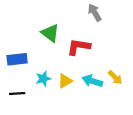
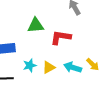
green triangle: (50, 33) -> (36, 25), turned -42

